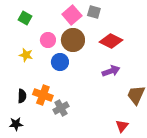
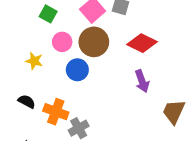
green square: (25, 18) -> (48, 14), moved
purple arrow: (111, 71) -> (142, 81), turned 90
black semicircle: (22, 96) -> (27, 101), moved, turned -64

